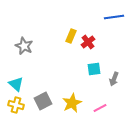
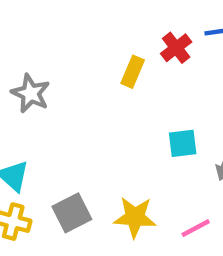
red cross: (88, 42) -> (176, 48), moved
yellow star: (72, 103) -> (135, 217), turned 30

